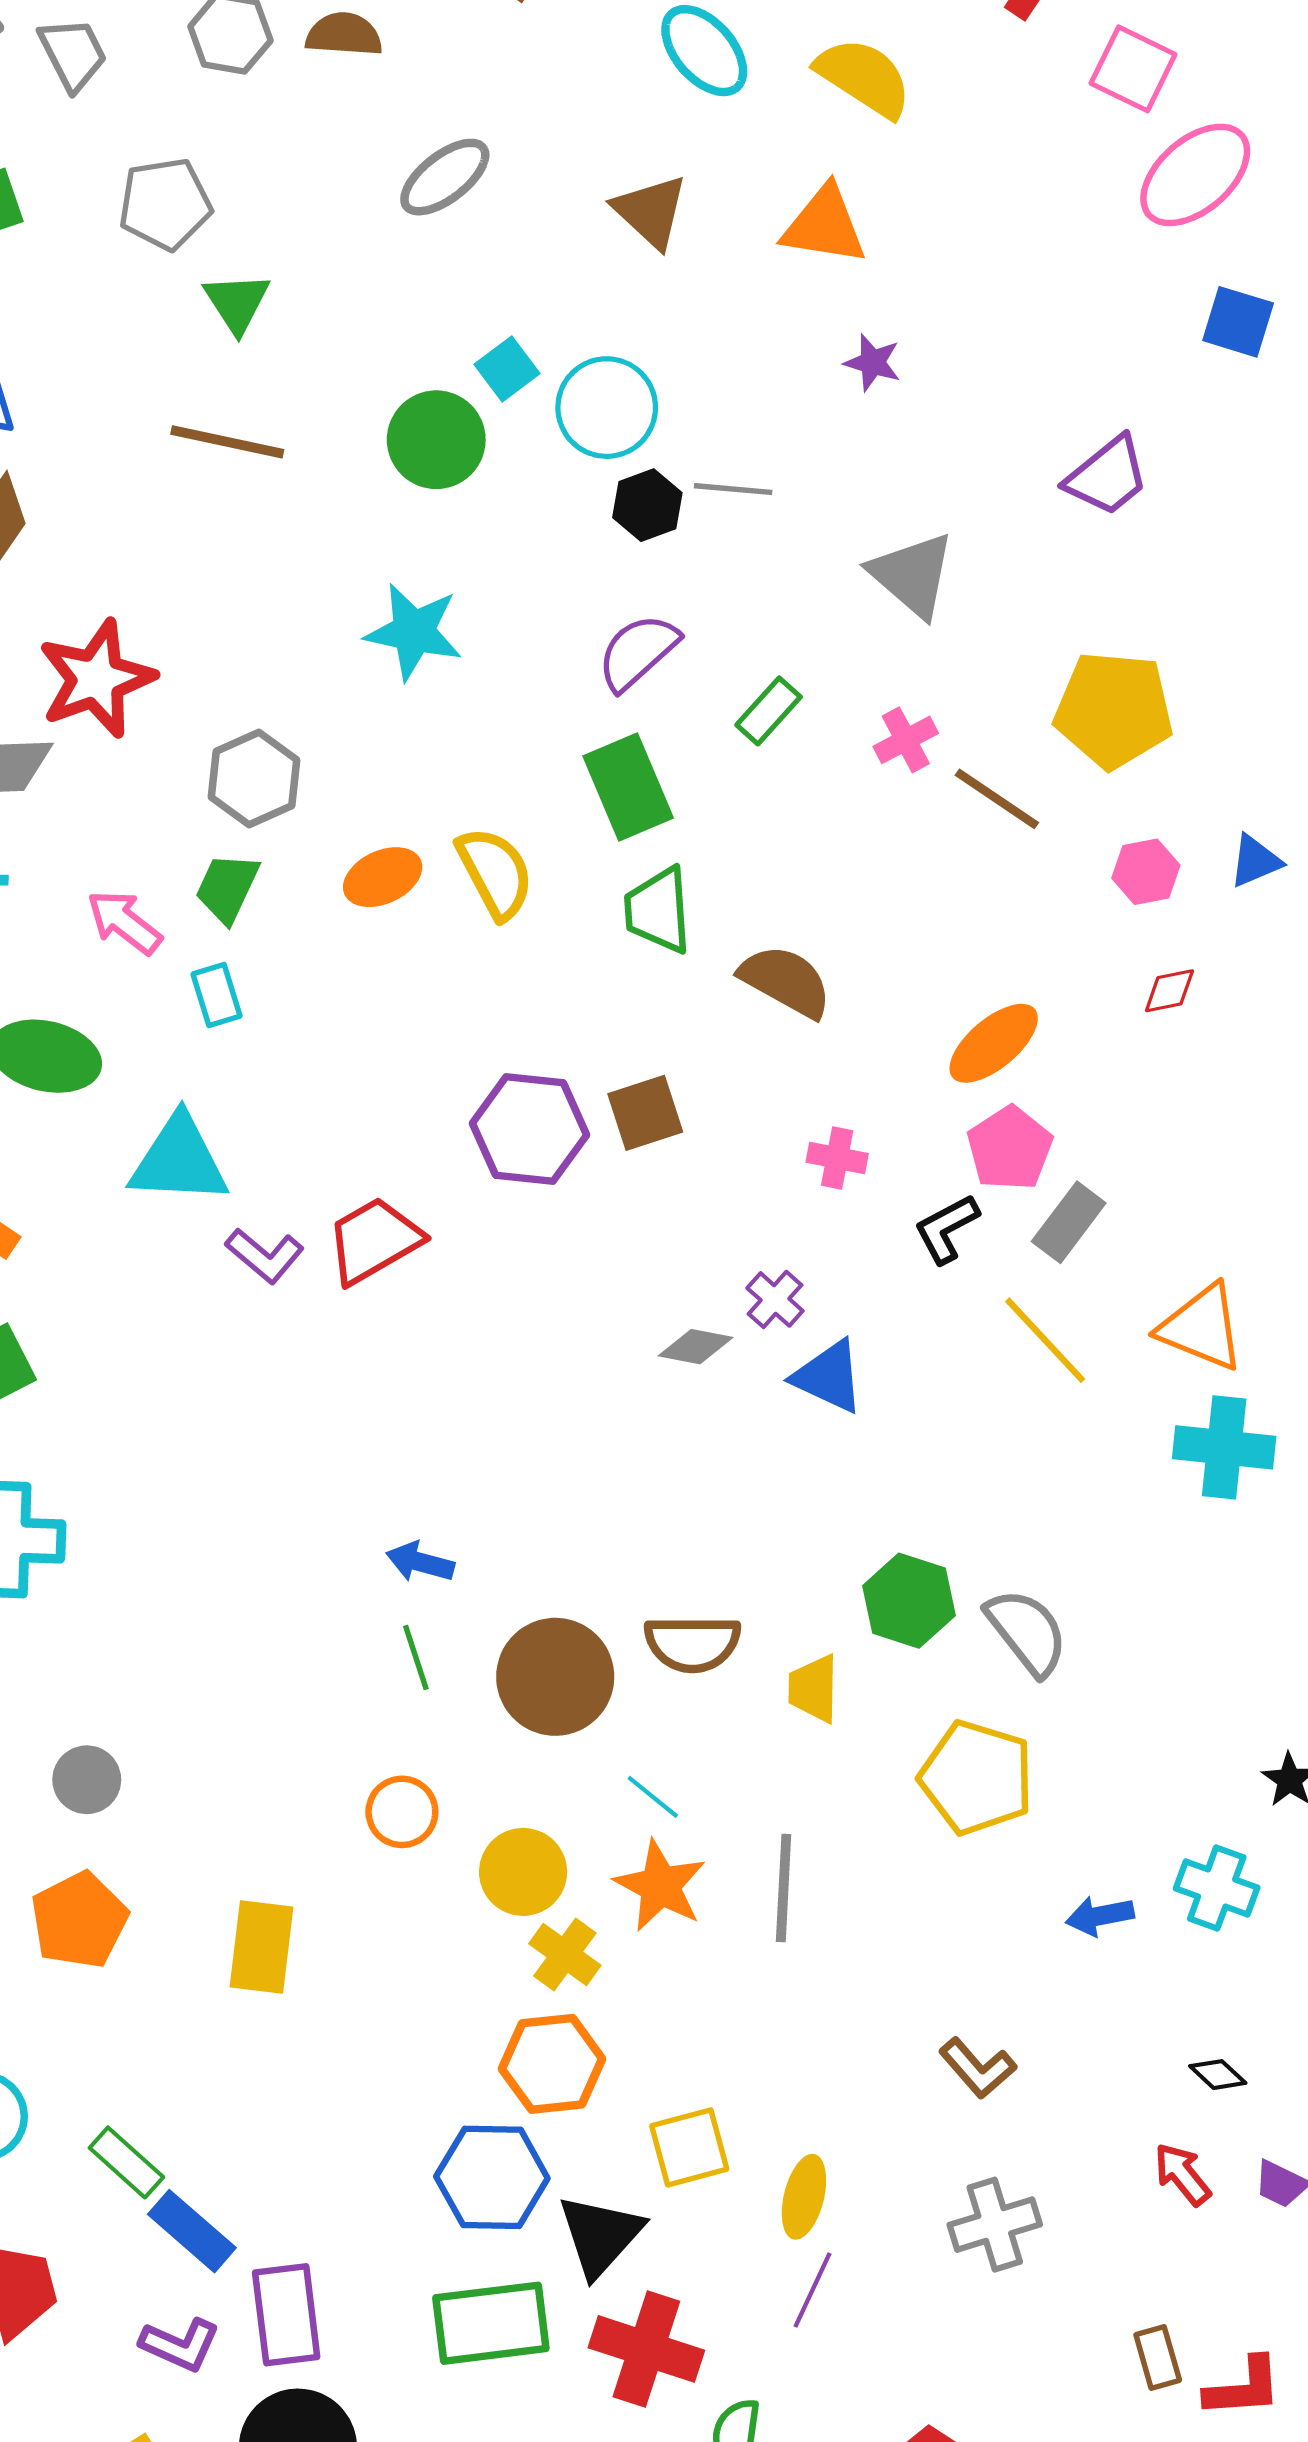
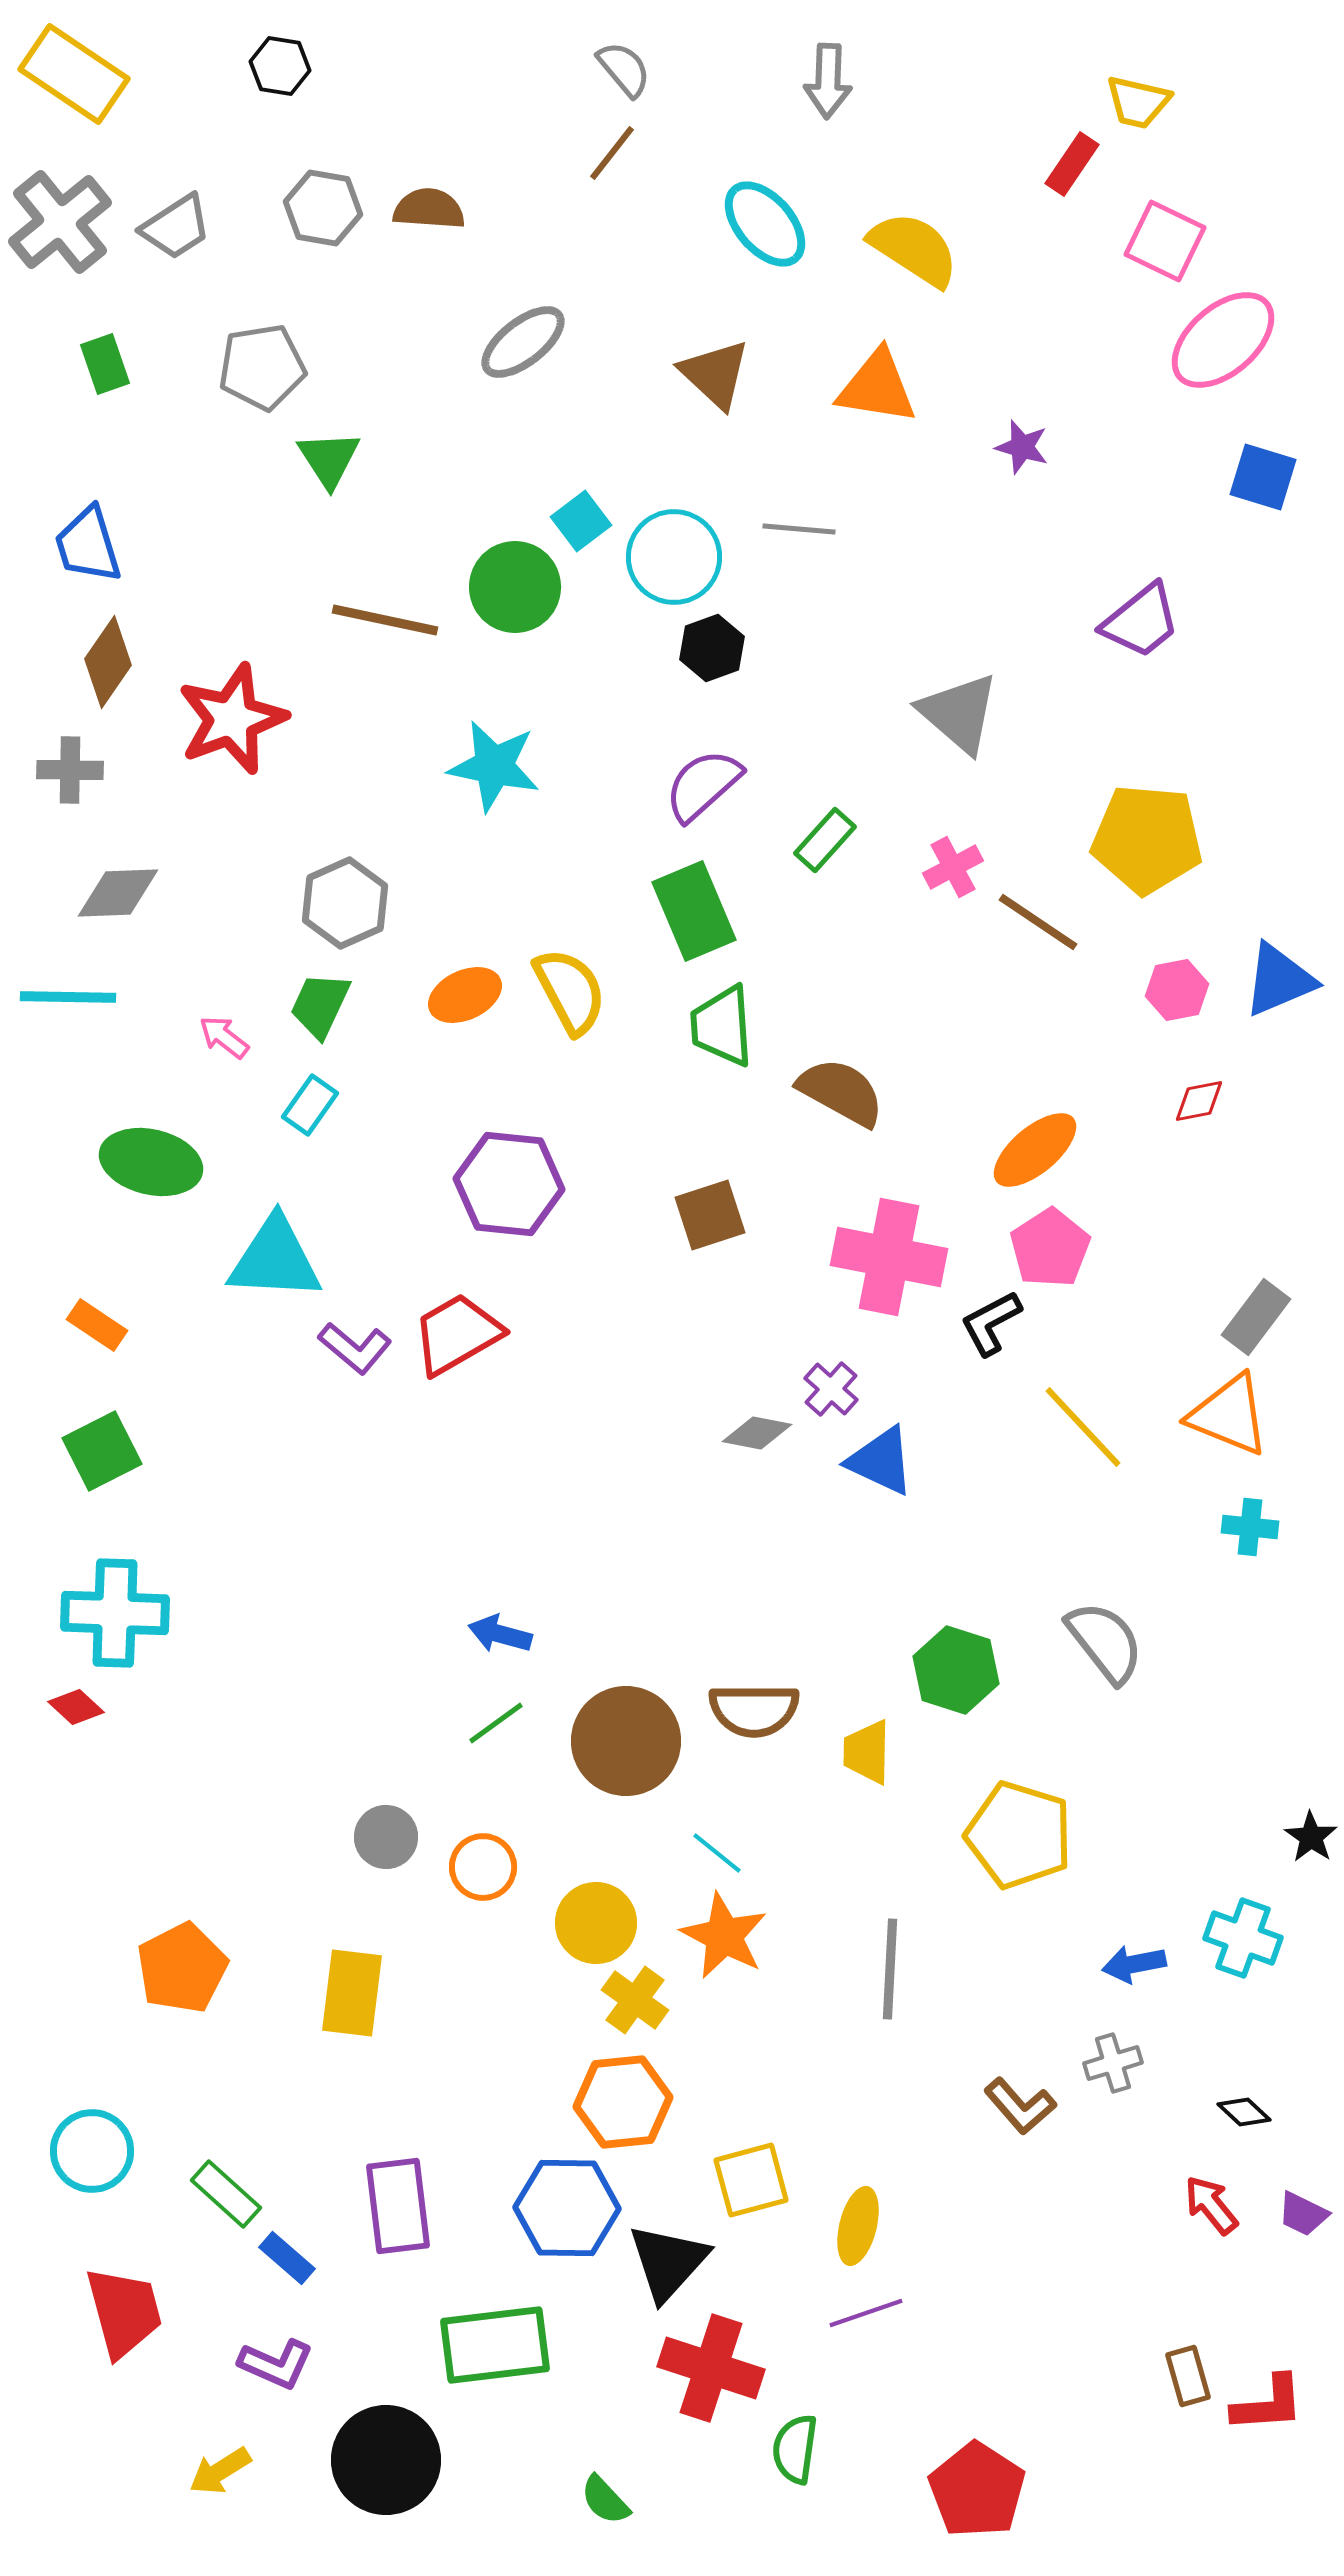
gray trapezoid: (73, 54) -> (176, 227), turned 84
purple star: (873, 363) -> (1022, 447), moved
brown line: (227, 442) -> (385, 620), moved
gray line: (733, 489) -> (799, 529), moved
red star: (96, 679) -> (232, 719), moved
blue triangle: (1255, 861) -> (1279, 980), size x1.5
pink arrow: (124, 922) -> (224, 1037), size x0.7
cyan rectangle: (216, 995) -> (310, 1105), turned 52
purple hexagon: (529, 1129) -> (509, 1184), moved
pink cross: (837, 1158) -> (889, 1257), size x2.0
gray rectangle: (1069, 1222) -> (1256, 1317), moved
cyan cross: (1224, 1447) -> (1250, 1527), size x0.6
gray semicircle: (1027, 1632) -> (1105, 1642), moved
green line: (416, 1658) -> (496, 1723), turned 72
gray circle: (87, 1780) -> (386, 1837), moved
gray line: (784, 1888) -> (890, 1969), moved
gray cross: (995, 2225) -> (1113, 2063), moved, size x0.7
blue rectangle: (192, 2231) -> (287, 2258), size x0.7
purple line: (813, 2290) -> (866, 2313), turned 46
purple rectangle: (286, 2315) -> (398, 2206), moved
green rectangle: (491, 2323) -> (495, 2345), moved

